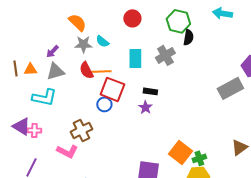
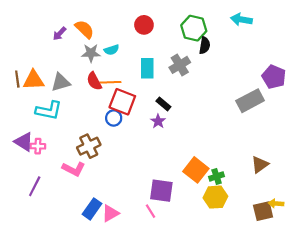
cyan semicircle: (102, 41) -> (112, 50), turned -56
purple arrow: (52, 51) -> (60, 34), moved
orange triangle: (30, 69) -> (34, 80), size x1.5
black rectangle: (150, 91) -> (163, 104), turned 32

